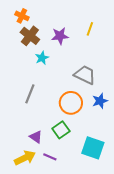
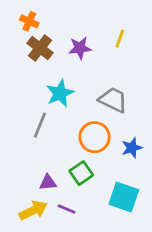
cyan star: (42, 58) -> (60, 93), moved, size x1.5
blue star: (100, 101) -> (132, 148), moved
purple triangle: (36, 137) -> (48, 182), turned -40

